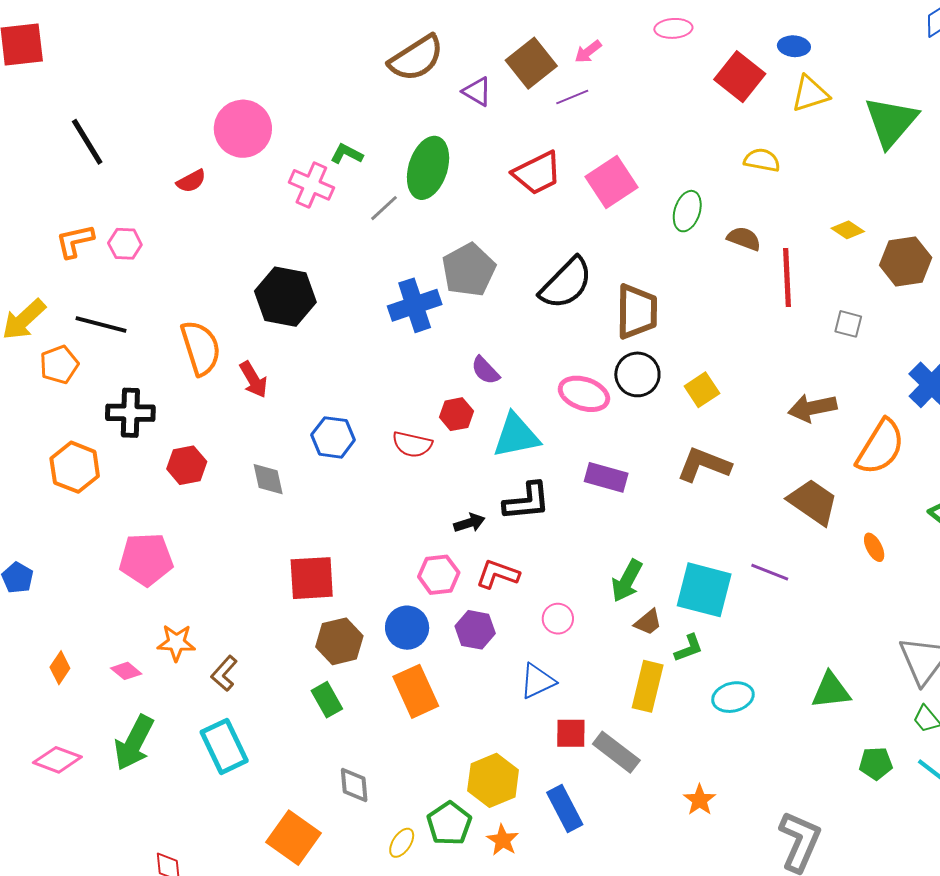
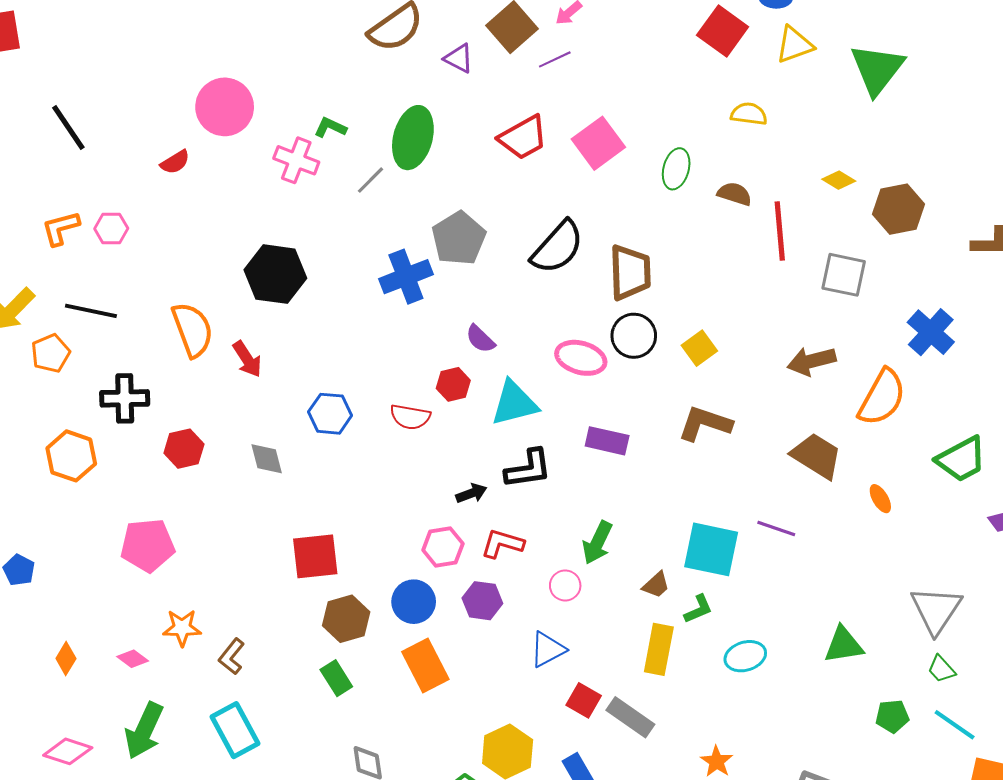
gray square: (848, 324) -> (844, 275), size x1.6
green arrow: (627, 581) -> (597, 543), moved
red square: (571, 733) -> (584, 700), turned 32

